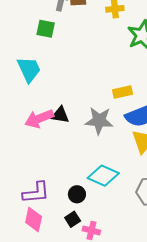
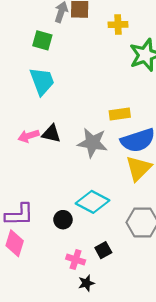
cyan trapezoid: (29, 69) -> (42, 81), moved
pink arrow: (39, 119) -> (29, 136), size x0.7
black square: (73, 219) -> (103, 250), moved

